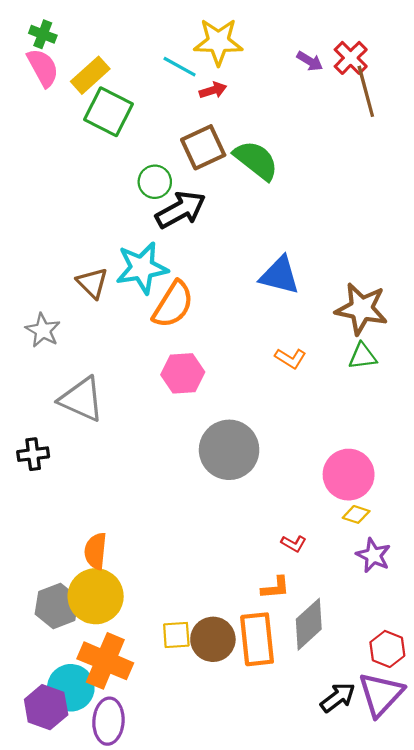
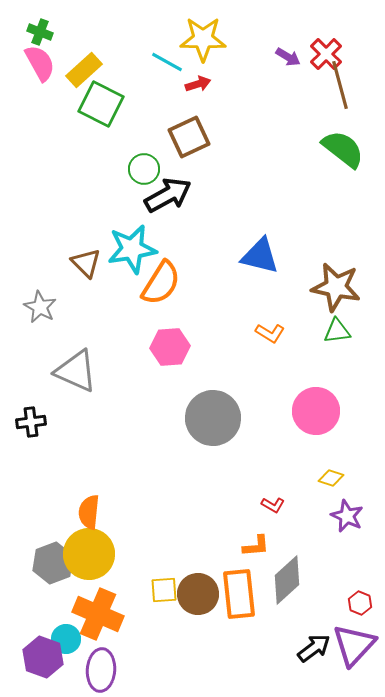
green semicircle: (256, 160) -> (343, 149), moved
pink circle: (349, 475) -> (316, 411), moved
red hexagon: (387, 649) -> (360, 603), size x0.7
cyan circle: (71, 688) -> (66, 639), size x0.7

